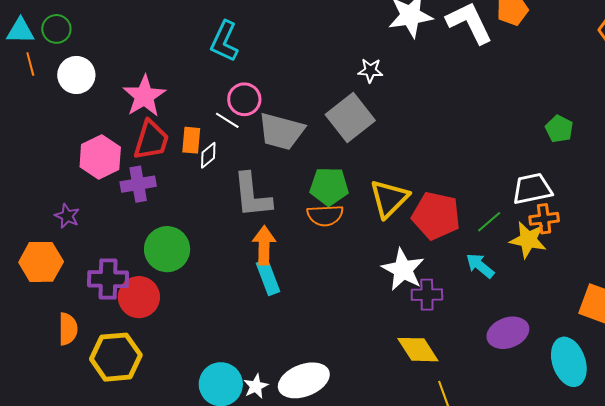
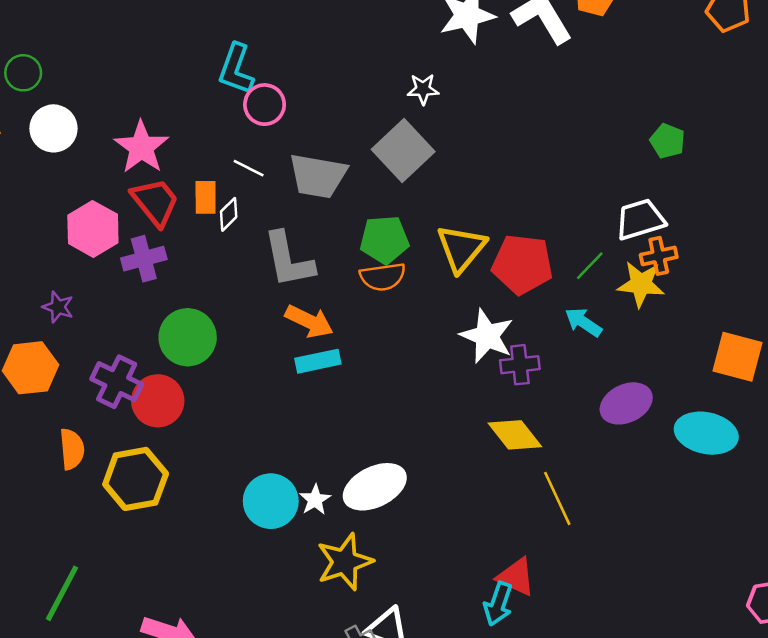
pink circle: (244, 99) -> (265, 105), moved
red trapezoid: (151, 140) -> (155, 202), turned -51
orange arrow: (264, 245) -> (309, 321), turned 120
cyan rectangle: (268, 277) -> (318, 361), turned -76
purple cross: (108, 279) -> (117, 382), turned 30
cyan ellipse: (569, 362) -> (706, 433), turned -54

